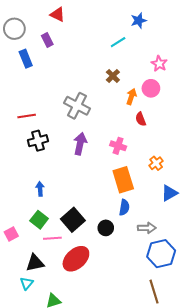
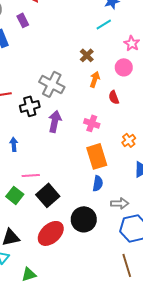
cyan line: (118, 42) -> (104, 24), moved
orange arrow: (131, 97) -> (95, 79), moved
black cross: (38, 141) -> (30, 106), moved
blue arrow: (40, 189) -> (14, 144), moved
black circle: (106, 228) -> (84, 219), moved, size x1.6
pink line: (52, 238) -> (31, 175), moved

